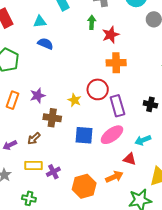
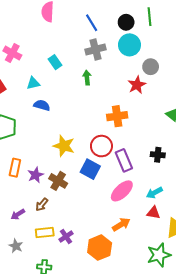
red star: (111, 35) -> (137, 85), moved
purple star: (38, 96) -> (36, 175), moved
yellow star: (74, 100) -> (64, 146), moved, size x1.5
brown cross: (52, 118) -> (58, 181), turned 30
blue square: (84, 135) -> (90, 169), moved, turned 30
red triangle: (130, 159) -> (153, 213), moved
orange arrow: (114, 177) -> (121, 224), moved

